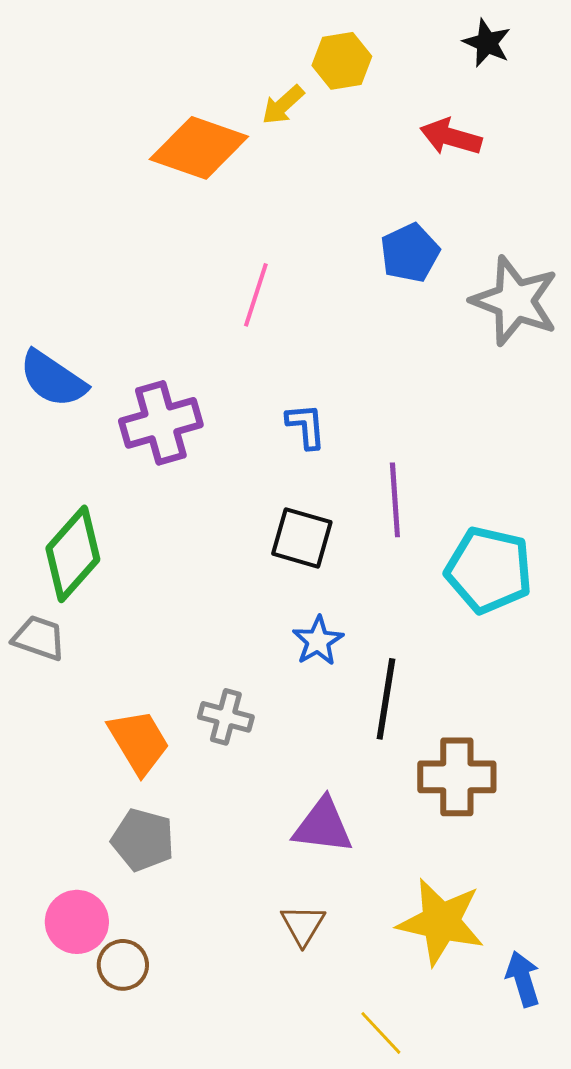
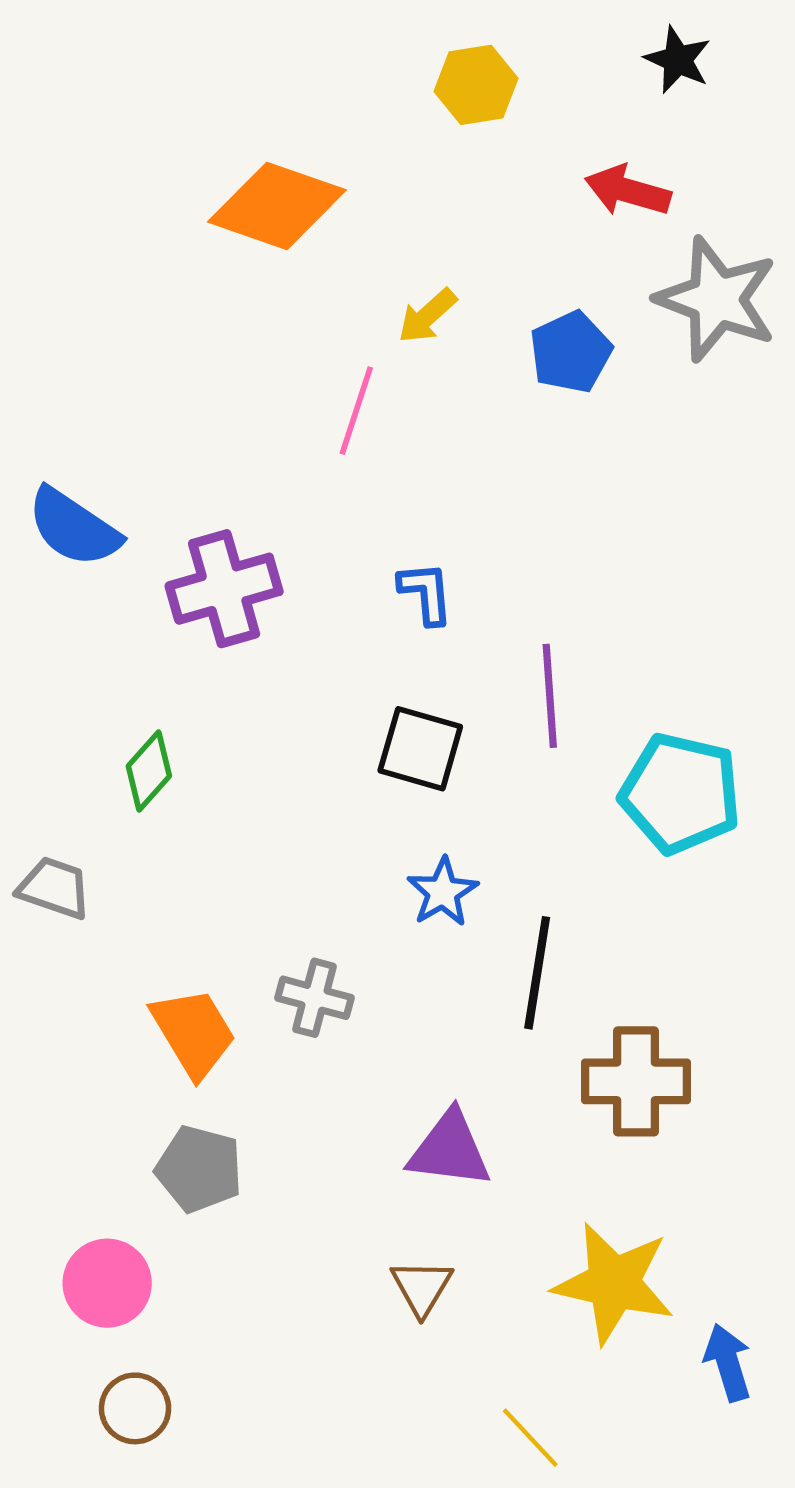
yellow arrow: (283, 105) -> (427, 316), moved
gray star: (515, 301) -> (717, 299), moved
green diamond: (73, 554) -> (149, 771), moved, size x0.6
brown circle: (123, 965) -> (135, 1408), moved

